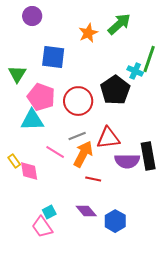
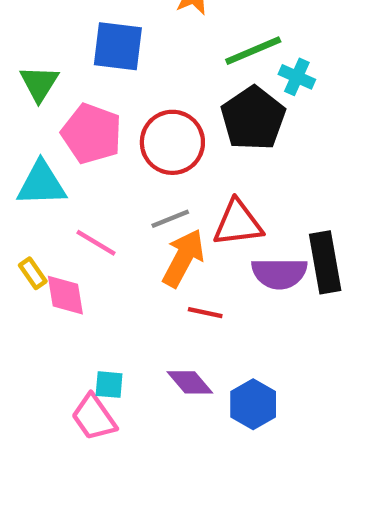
green line: (149, 59) -> (253, 51), moved, turned 48
cyan triangle: (32, 120) -> (41, 184), moved
pink line: (55, 152) -> (96, 243), moved
cyan square: (49, 212) -> (109, 385), turned 32

